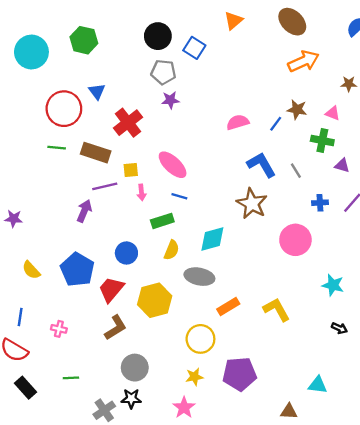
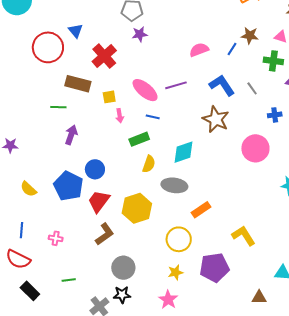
green line: (57, 148) -> (58, 107), moved
purple line: (105, 186) -> (176, 85), moved
blue circle: (126, 253) -> (95, 169), moved
yellow L-shape: (277, 310) -> (244, 236), moved

